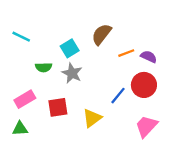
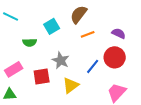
orange line: (126, 53) -> (88, 34), moved
gray star: (72, 73) -> (61, 60), moved

